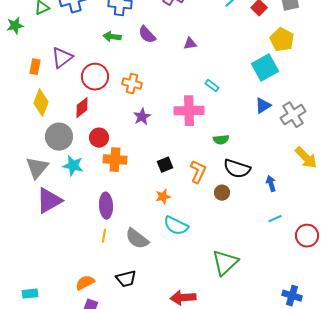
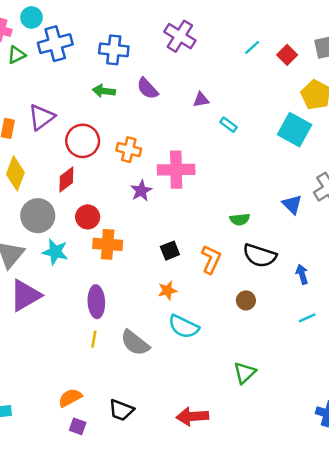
cyan square: (265, 68) -> (295, 130), turned -32
cyan rectangle: (212, 86) -> (228, 125), moved
blue triangle: (263, 106) -> (292, 204), moved, turned -42
pink cross: (189, 111) -> (176, 170), moved
brown circle: (222, 193) -> (246, 300), moved
green triangle: (225, 263) -> (245, 373), size x0.7
black trapezoid: (126, 279) -> (121, 410), moved, turned 35

